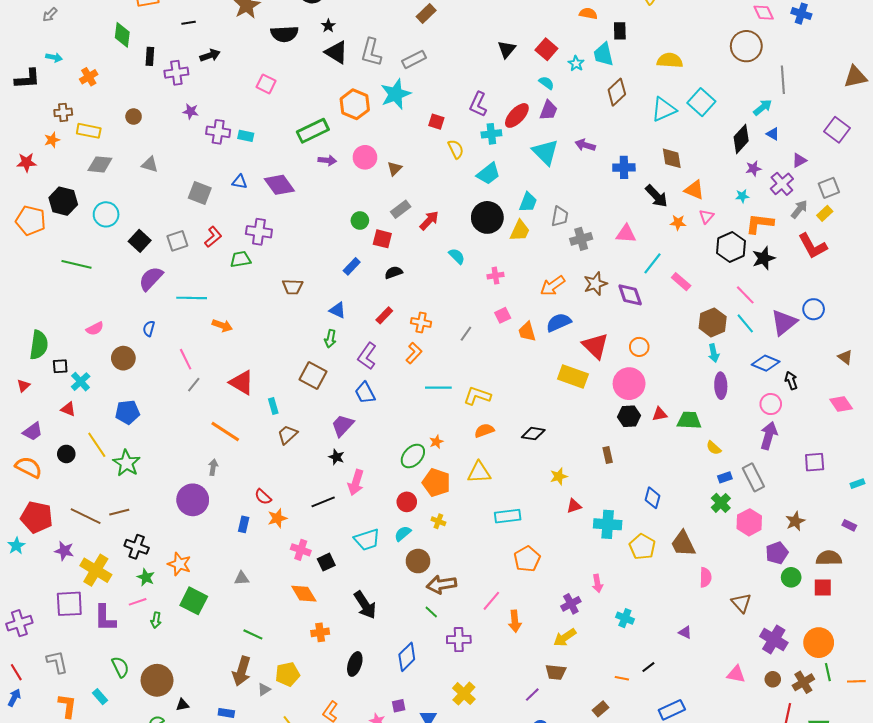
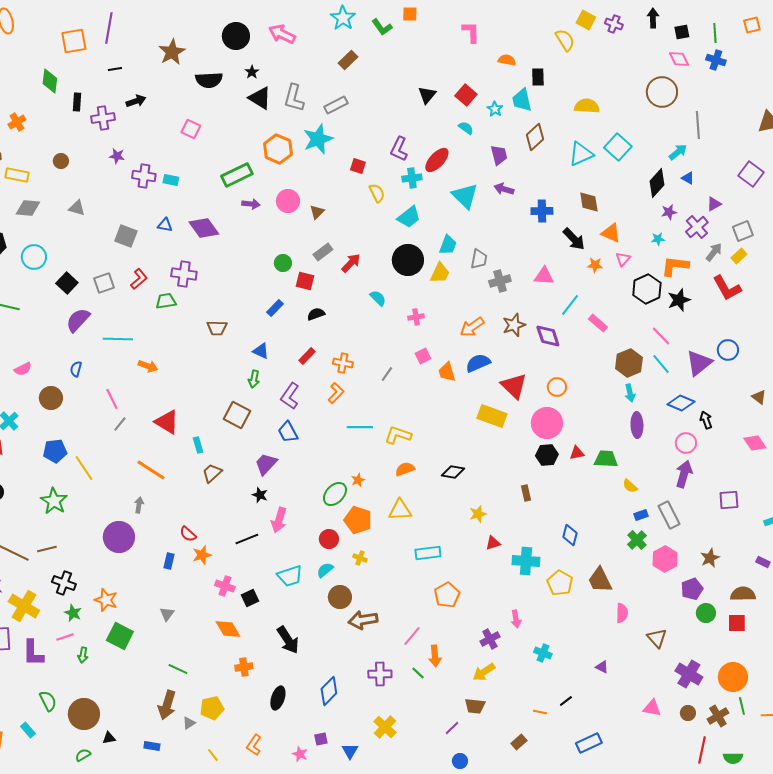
purple trapezoid: (548, 110) -> (499, 155), moved, turned -35
yellow line: (97, 445) -> (84, 468), moved
gray triangle: (242, 578) -> (167, 614), turned -49
green line: (431, 612) -> (418, 673), moved

